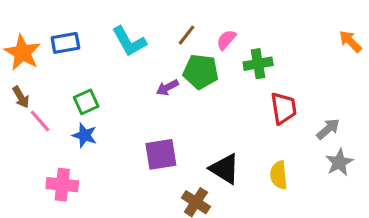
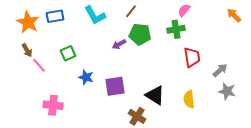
pink semicircle: (226, 40) -> (184, 10), moved
blue star: (85, 135) -> (86, 77), moved
gray star: (339, 162) -> (227, 91), turned -30

